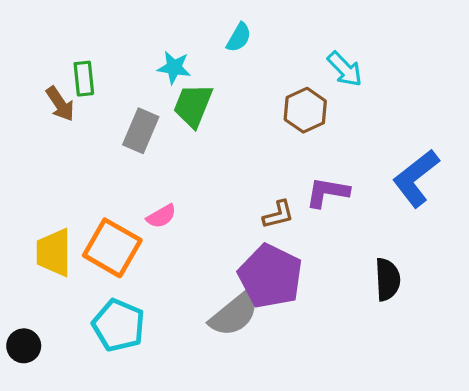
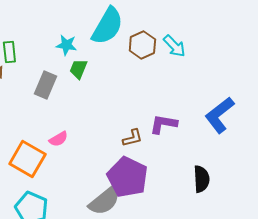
cyan semicircle: (239, 37) -> (107, 26), size x2.0
green trapezoid: (193, 105) -> (78, 69), size x0.7
brown hexagon: (305, 110) -> (142, 45), moved

